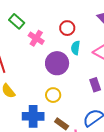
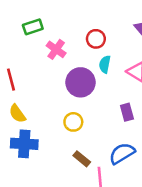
green rectangle: (17, 21) -> (33, 27), turned -63
blue cross: (33, 116) -> (24, 144), moved

